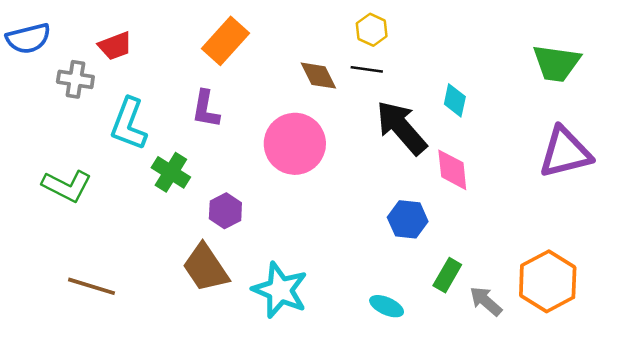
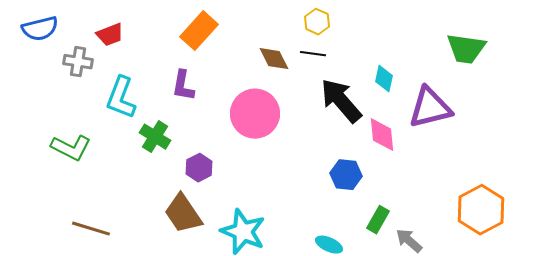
purple triangle: (565, 152) -> (430, 108), moved
orange hexagon: (548, 281) -> (481, 210), moved

